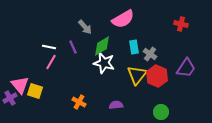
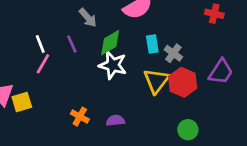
white line: (49, 47) -> (40, 44), turned 56
yellow square: (35, 91) -> (22, 102), turned -35
purple semicircle: (116, 105) -> (115, 120), moved

